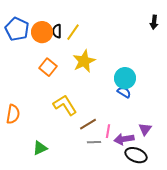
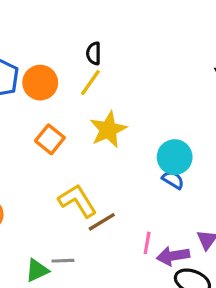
black semicircle: (57, 31) -> (94, 53), moved
brown line: (88, 124) -> (102, 222), moved
gray line: (94, 142) -> (63, 261), moved

